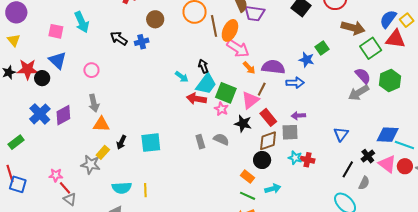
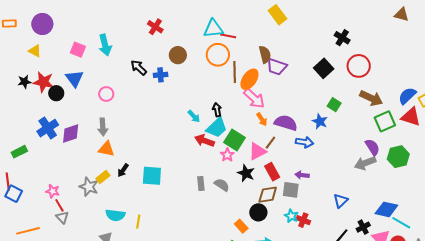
yellow triangle: (14, 40) -> (35, 51), turned -32
green square: (322, 48) -> (334, 105), moved, turned -32

